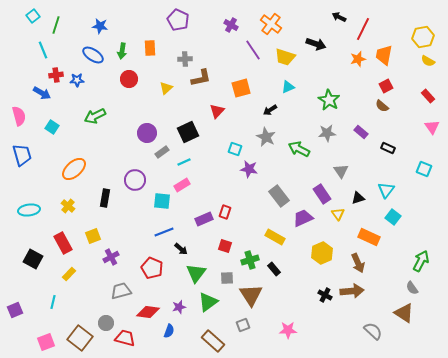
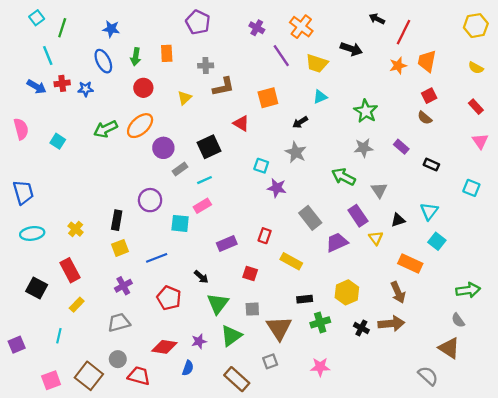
yellow hexagon: (423, 37) -> (476, 26), moved
blue ellipse: (93, 55) -> (103, 61), turned 30
blue arrow: (42, 93) -> (37, 87), moved
red triangle: (217, 111) -> (241, 123), turned -42
green arrow: (299, 149) -> (344, 177), moved
blue trapezoid: (22, 155) -> (23, 192), moved
orange ellipse: (74, 169) -> (140, 126), moved
red rectangle: (225, 212) -> (265, 236), moved
blue line: (164, 232) -> (157, 258), moved
yellow square: (93, 236) -> (120, 248), moved
yellow rectangle: (275, 237) -> (291, 261), moved
yellow hexagon: (322, 253) -> (347, 292), moved
green cross: (250, 260) -> (320, 322), moved
green arrow: (421, 261) -> (468, 290), turned 55
black rectangle: (274, 269) -> (305, 299), turned -56
gray trapezoid: (121, 291) -> (119, 322), moved
gray semicircle: (373, 331) -> (428, 376), moved

